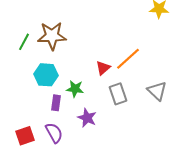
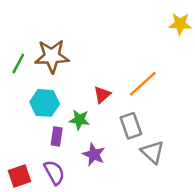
red triangle: (103, 68) -> (102, 95), moved
gray triangle: (157, 91) -> (152, 152), moved

